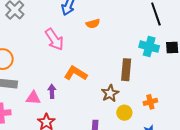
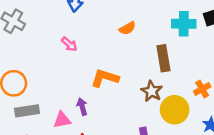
orange semicircle: (93, 24) -> (127, 28), moved
pink arrow: (54, 39) -> (69, 44), size x0.6
yellow circle: (124, 113) -> (175, 110), size x1.5

